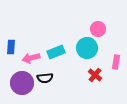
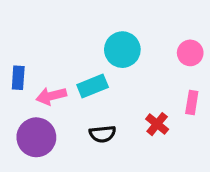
pink circle: (98, 29) -> (190, 53), moved
cyan circle: (87, 48) -> (122, 50), moved
black semicircle: (45, 78) -> (103, 134), moved

